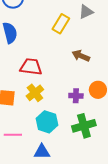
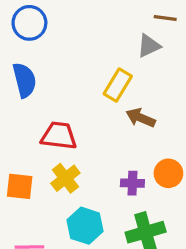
yellow rectangle: (61, 24) -> (118, 85), moved

